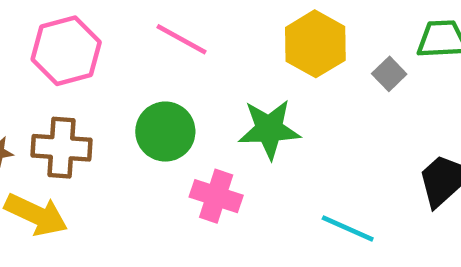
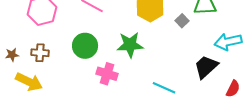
brown cross: (62, 148) -> (40, 53), size x0.7

